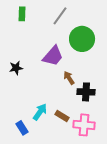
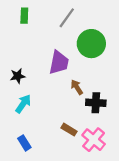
purple trapezoid: (53, 56) -> (59, 63), turned -30
cyan arrow: (40, 112) -> (23, 104), moved
pink cross: (84, 125) -> (94, 140), turned 35

